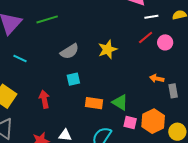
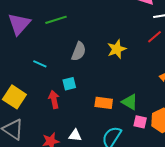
gray semicircle: (70, 51) -> (79, 51), turned -36
cyan line: (20, 58) -> (40, 64), moved
cyan square: (73, 79) -> (69, 84), moved

